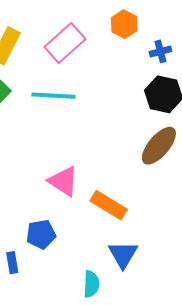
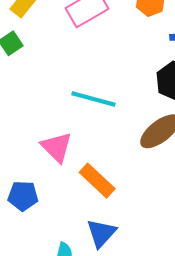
cyan line: (53, 96) -> (93, 99), moved

